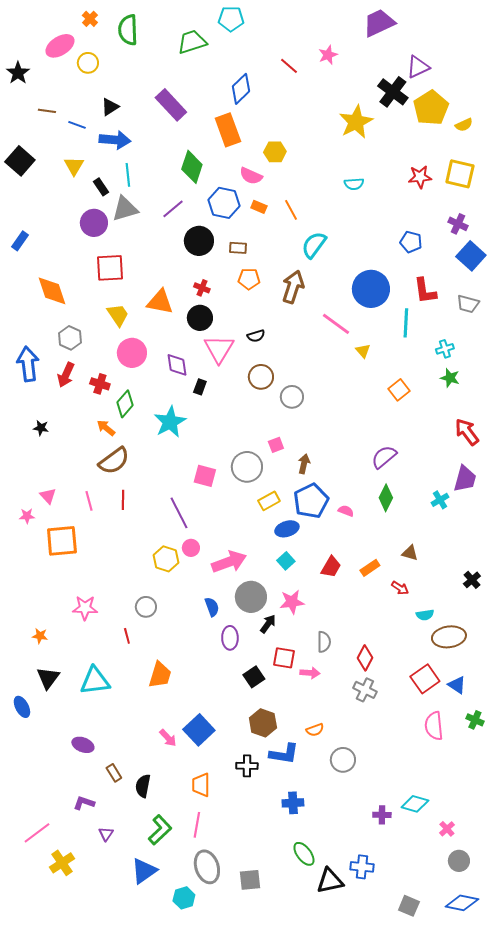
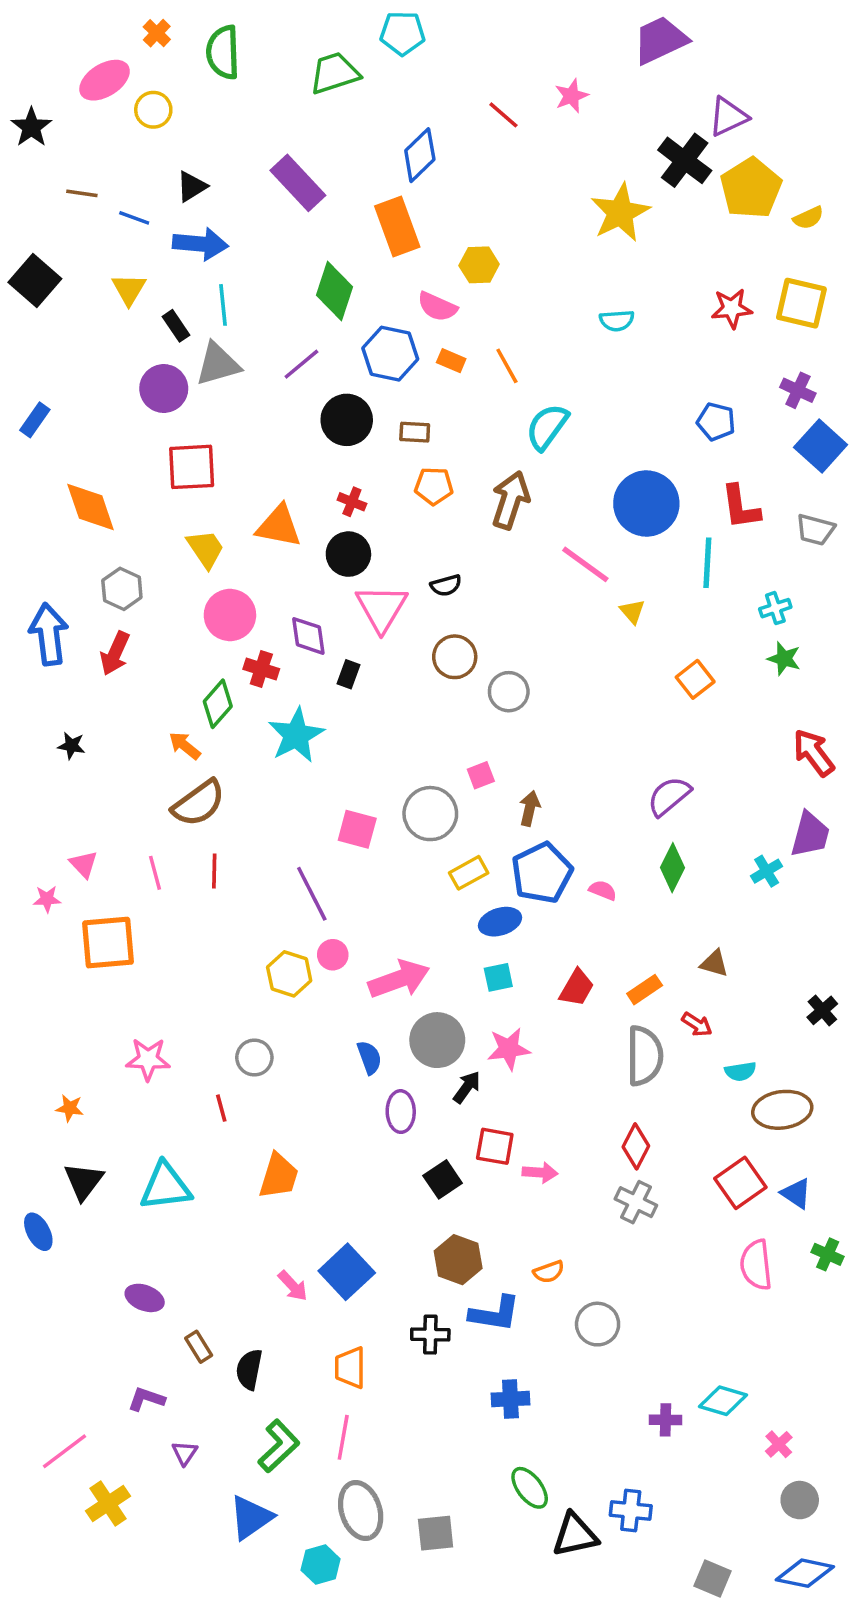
red cross: (100, 384) -> (261, 669), moved
cyan square: (286, 561) -> (498, 977), turned 30
gray semicircle: (324, 642) -> (645, 1056), moved, size x1.6

